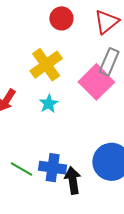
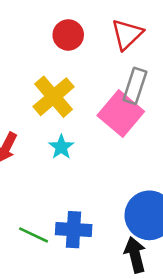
black arrow: (73, 180) -> (135, 255), moved

